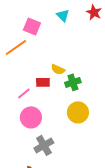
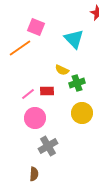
cyan triangle: (63, 15) -> (74, 39), moved, size x1.5
red rectangle: (43, 82) -> (47, 91), moved

